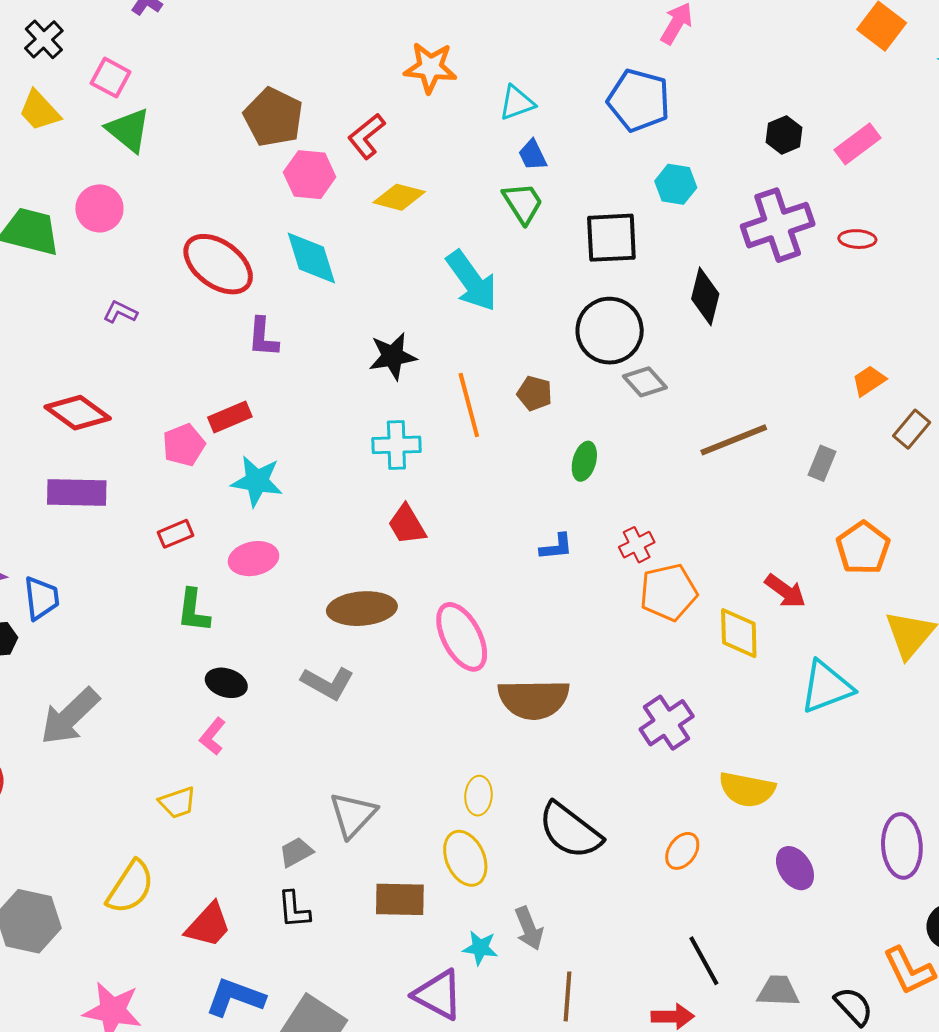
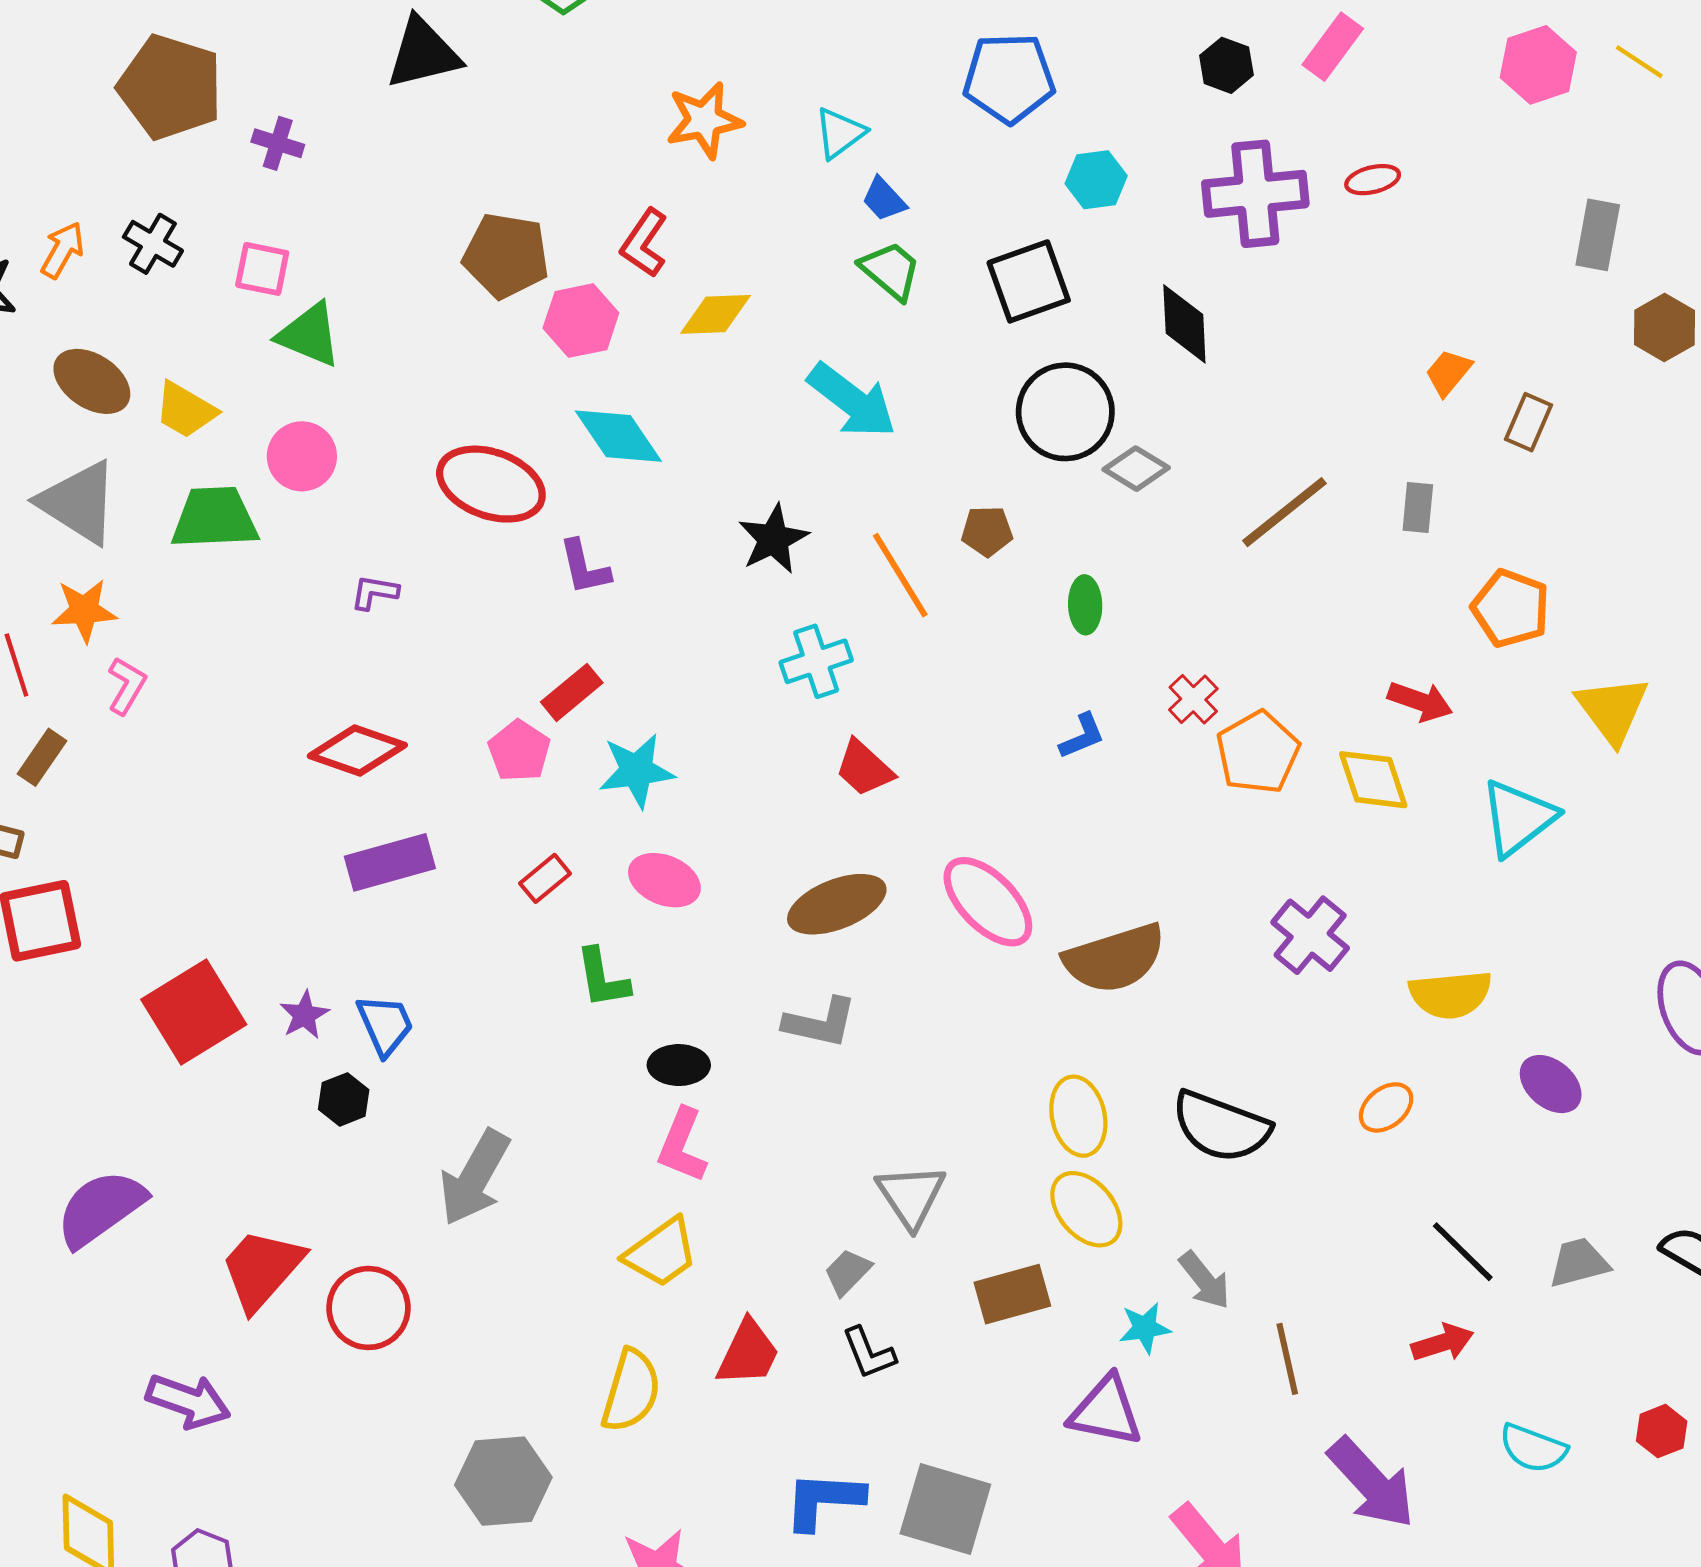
yellow trapezoid: (39, 111) -> (185, 410), moved
purple cross: (778, 225) -> (1255, 194), turned 30
pink ellipse: (253, 559) -> (664, 880), turned 51
pink L-shape: (213, 736) -> (682, 1145), size x1.4
yellow ellipse: (478, 796) -> (1078, 1116), size x1.4
yellow trapezoid: (178, 803) -> (661, 1253), size x1.4
orange ellipse: (682, 851) -> (1386, 1107), turned 33
red trapezoid: (208, 925) -> (748, 1353), moved

